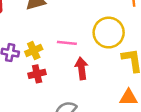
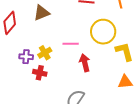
red cross: (37, 74) -> (40, 73), moved, turned 32

